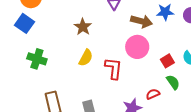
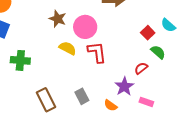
pink circle: (137, 47) -> (85, 27), moved
yellow semicircle: (86, 58) -> (68, 48), turned -78

